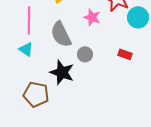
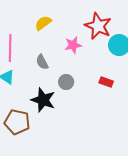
pink star: (92, 17) -> (73, 45), turned -30
gray semicircle: (61, 34) -> (42, 62), size x0.6

